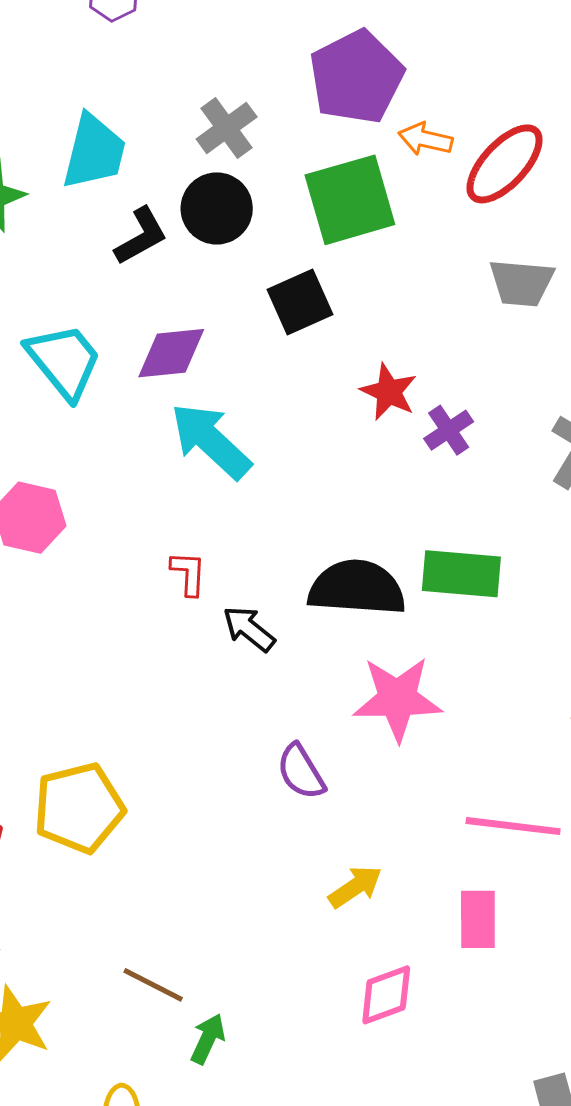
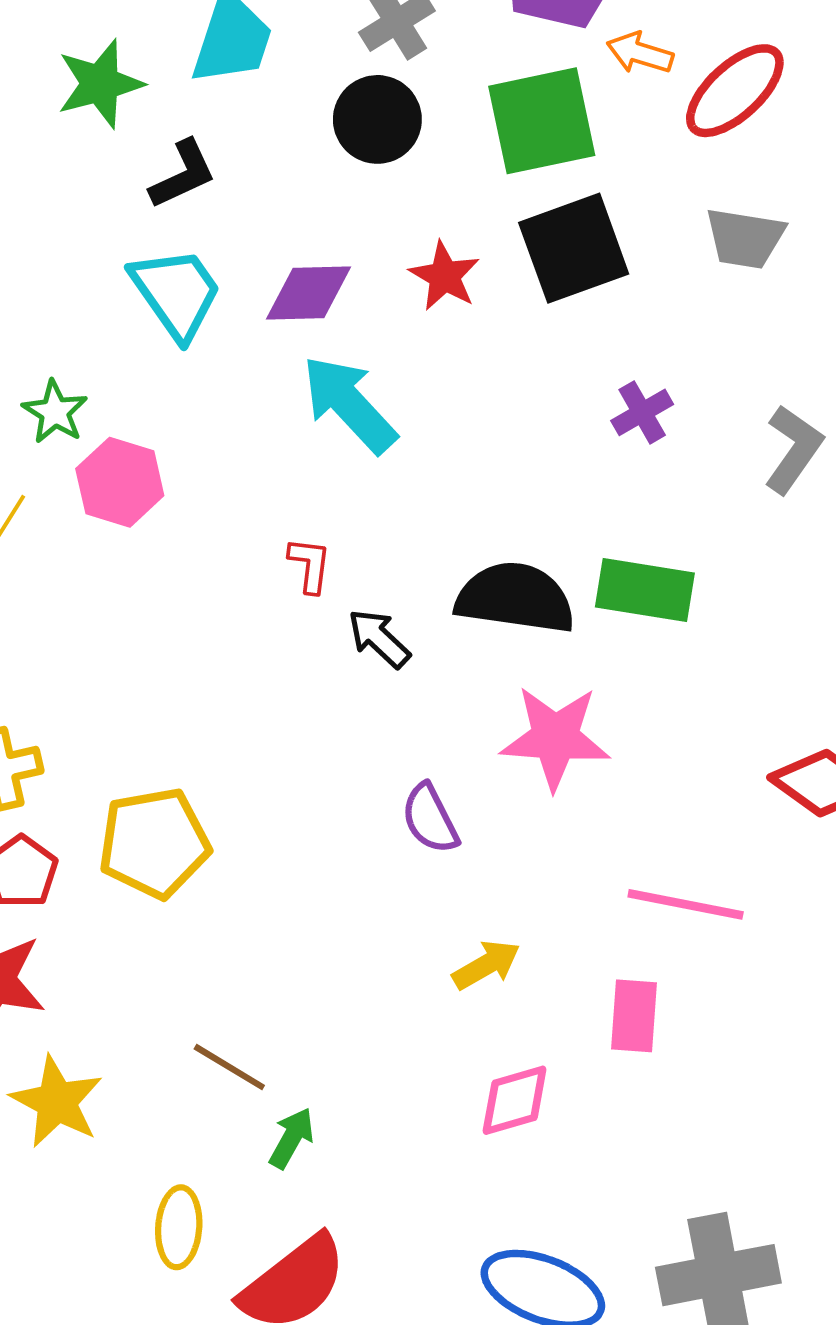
black L-shape: (141, 236) -> (183, 174), moved
black square: (300, 302) -> (574, 248), moved, size x1.4
red star: (389, 392) -> (445, 276), moved

